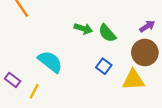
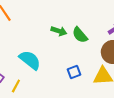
blue square: (104, 66) -> (74, 72), moved, turned 32

